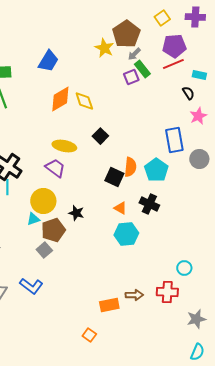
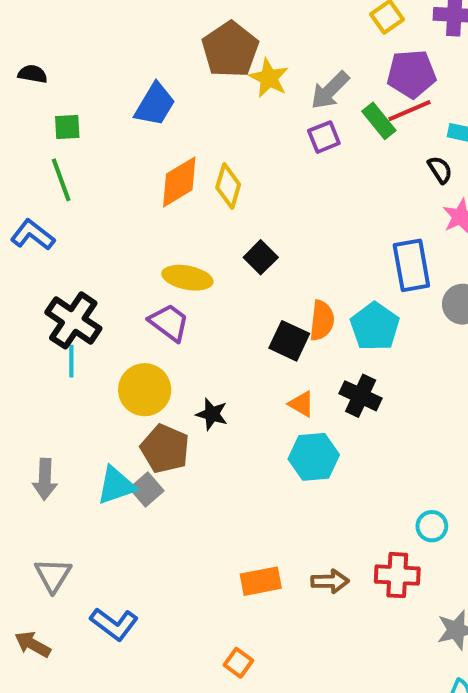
brown pentagon: (126, 34) -> (230, 50), moved
gray arrow: (134, 54) -> (330, 90), size x1.5
green rectangle: (142, 69) -> (379, 121), moved
yellow diamond: (84, 101) -> (228, 186), turned 35
cyan triangle: (33, 219) -> (116, 485), moved, size x1.5
brown pentagon: (53, 230) -> (165, 449), turned -30
blue L-shape: (31, 286) -> (114, 624), moved
orange rectangle: (109, 305) -> (261, 581), moved

